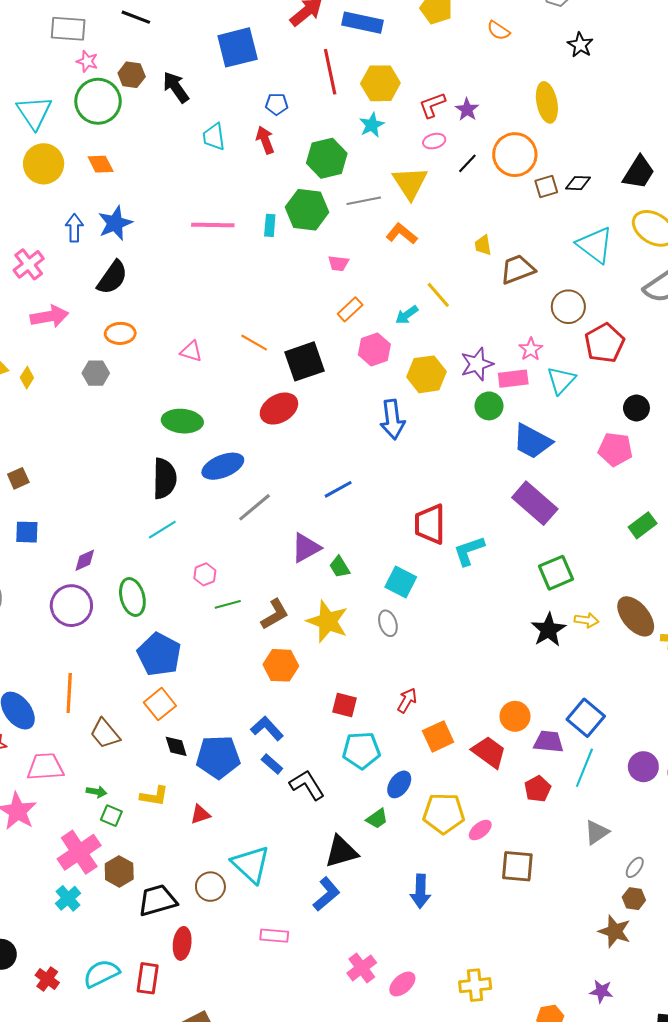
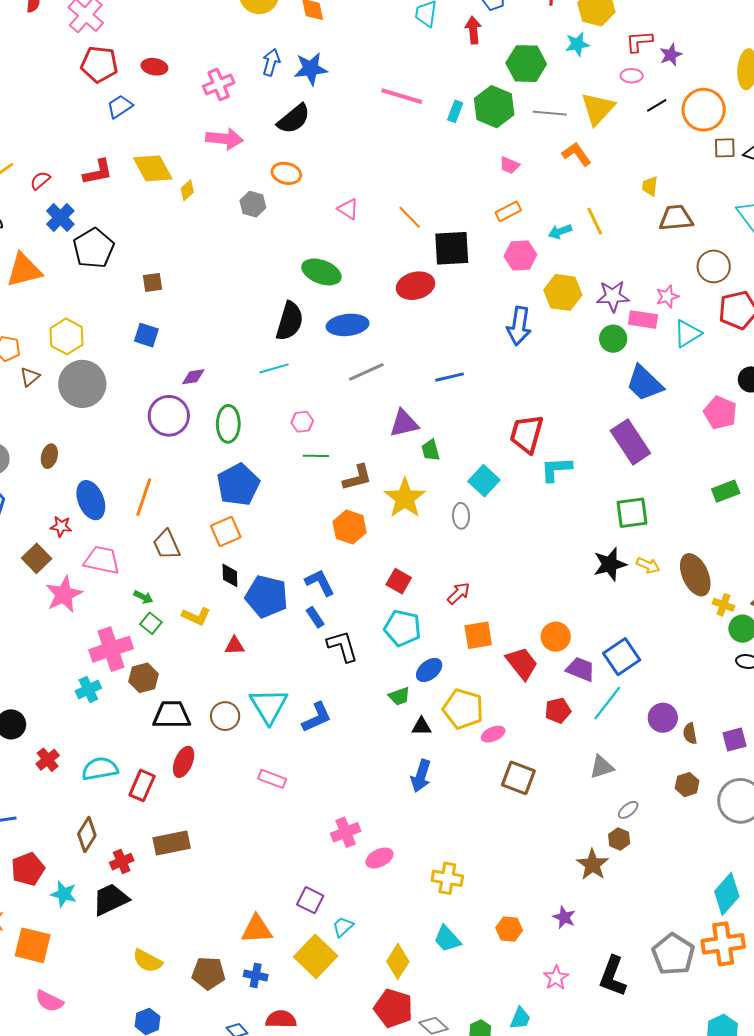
black triangle: (341, 852) -> (421, 726), moved, size x0.6
blue L-shape: (327, 894) -> (317, 717), moved

